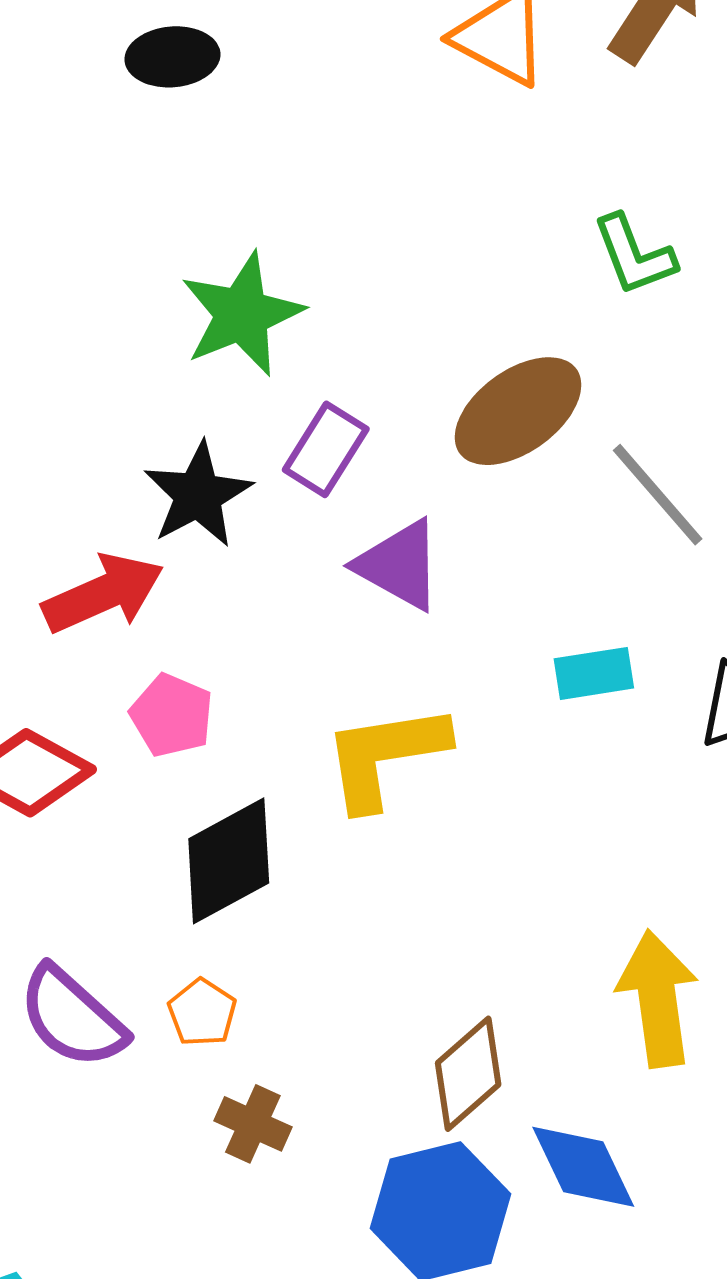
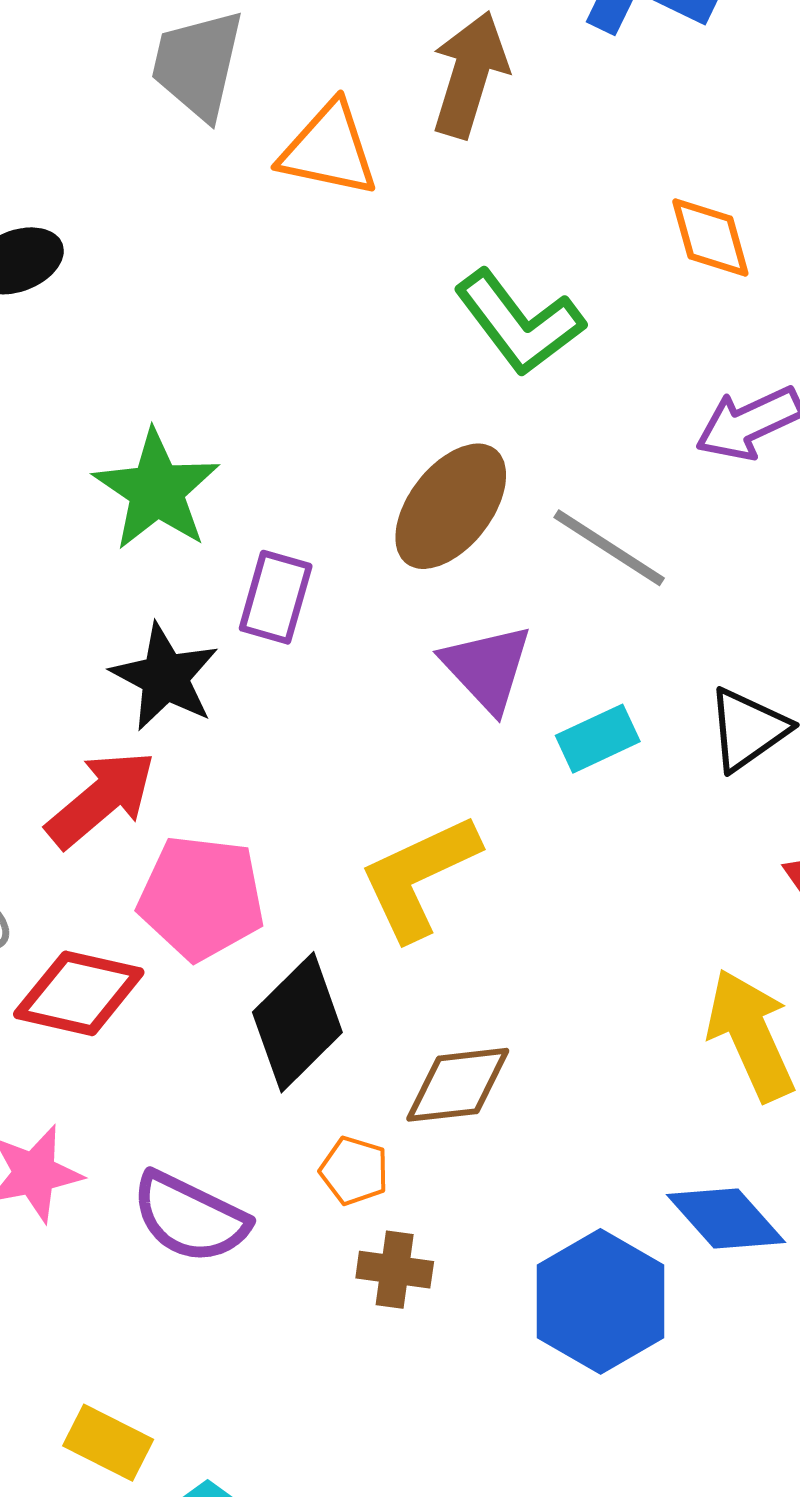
green L-shape: (634, 255) -> (519, 323), size x1.4
purple triangle: (399, 565) -> (487, 668), moved, turned 34
pink pentagon: (172, 715) -> (201, 898), size x1.5
orange pentagon: (202, 1013) -> (354, 1171), moved
brown diamond: (468, 1074) -> (458, 1085), moved, turned 51

